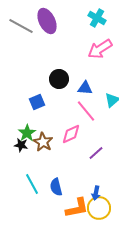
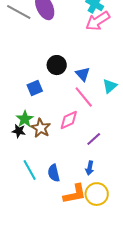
pink arrow: (100, 49) -> (98, 21), moved
blue triangle: (85, 88) -> (83, 74), turned 42
blue arrow: (96, 193) -> (90, 168), moved

